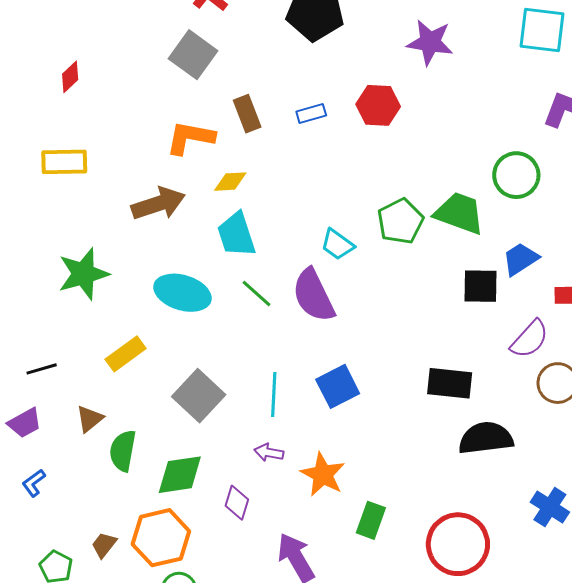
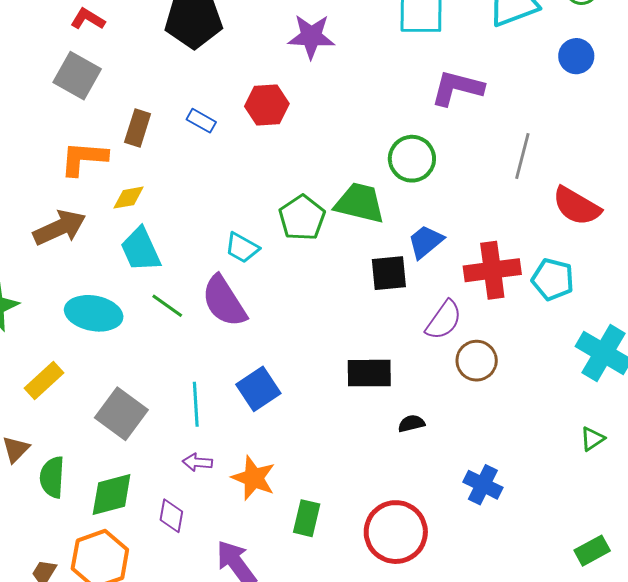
blue rectangle: (311, 113) -> (201, 121), turned 52
brown rectangle: (247, 114) -> (138, 128), turned 45
black semicircle: (486, 438) -> (411, 424), size x0.5

